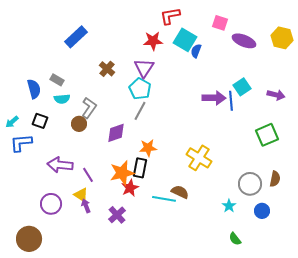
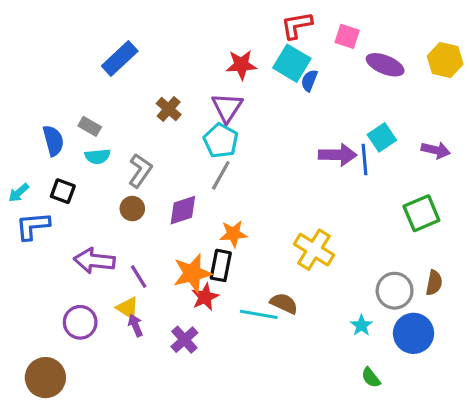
red L-shape: (170, 16) -> (297, 25), moved
brown circle: (79, 124) -> (132, 209), moved
blue circle: (262, 211) -> (414, 333), size x1.6

